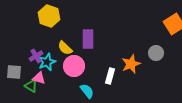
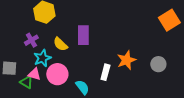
gray circle: (156, 53) -> (158, 64), moved
purple cross: (36, 56) -> (31, 40), moved
pink circle: (74, 66) -> (57, 74), moved

